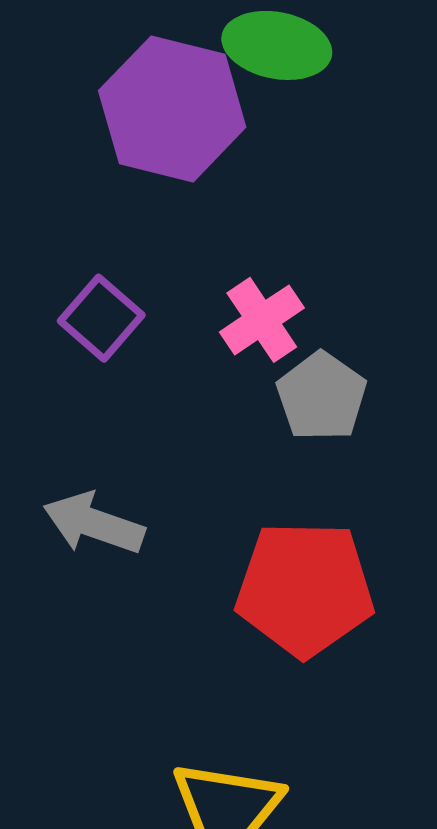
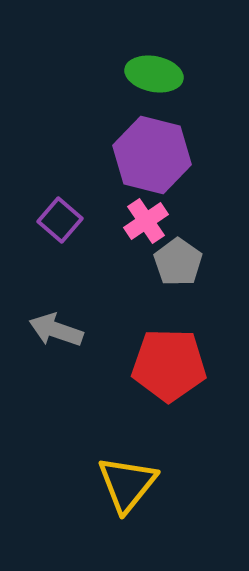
purple hexagon: (172, 109) -> (152, 155), moved

